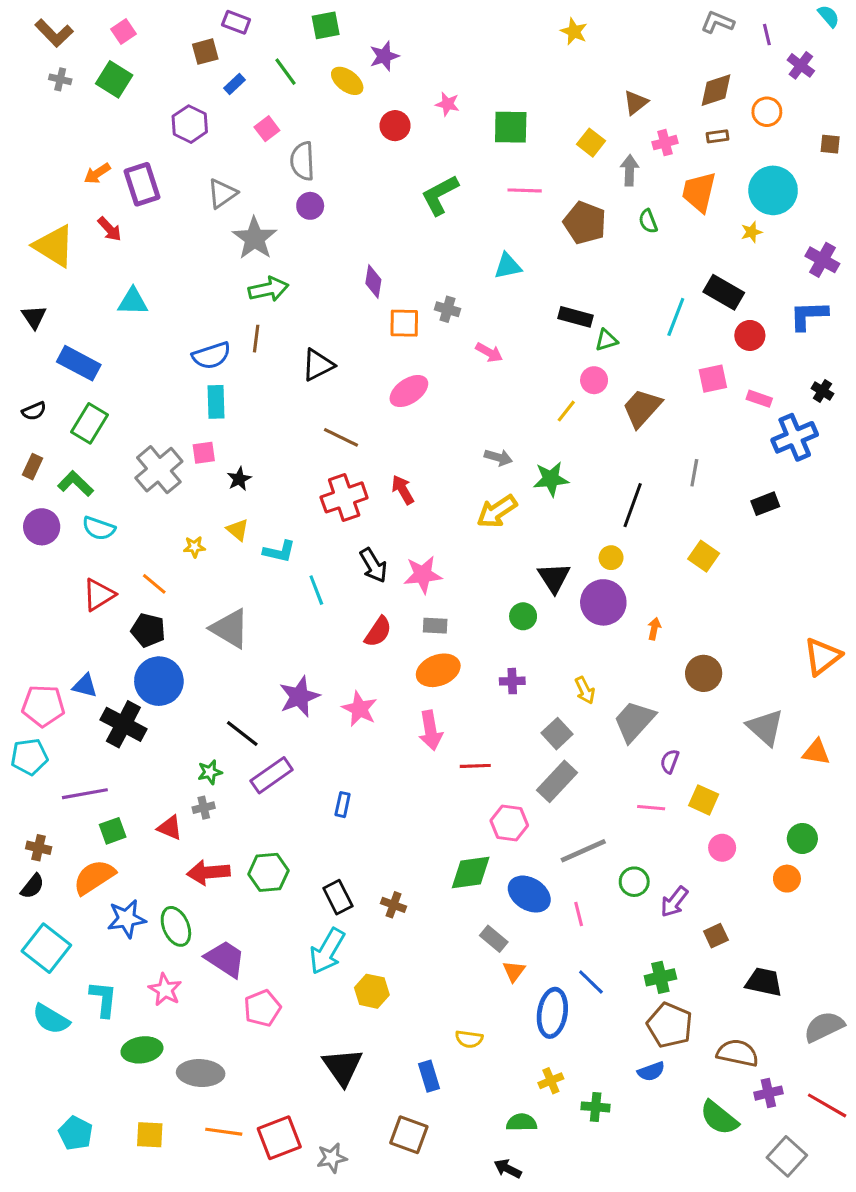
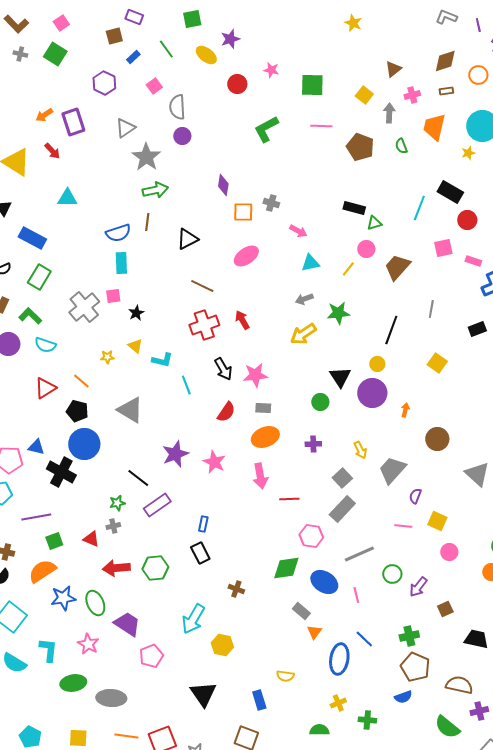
cyan triangle: (508, 266) -> (310, 263), moved
gray arrow: (498, 457) -> (304, 299), turned 144
black rectangle: (338, 897) -> (200, 553), moved

